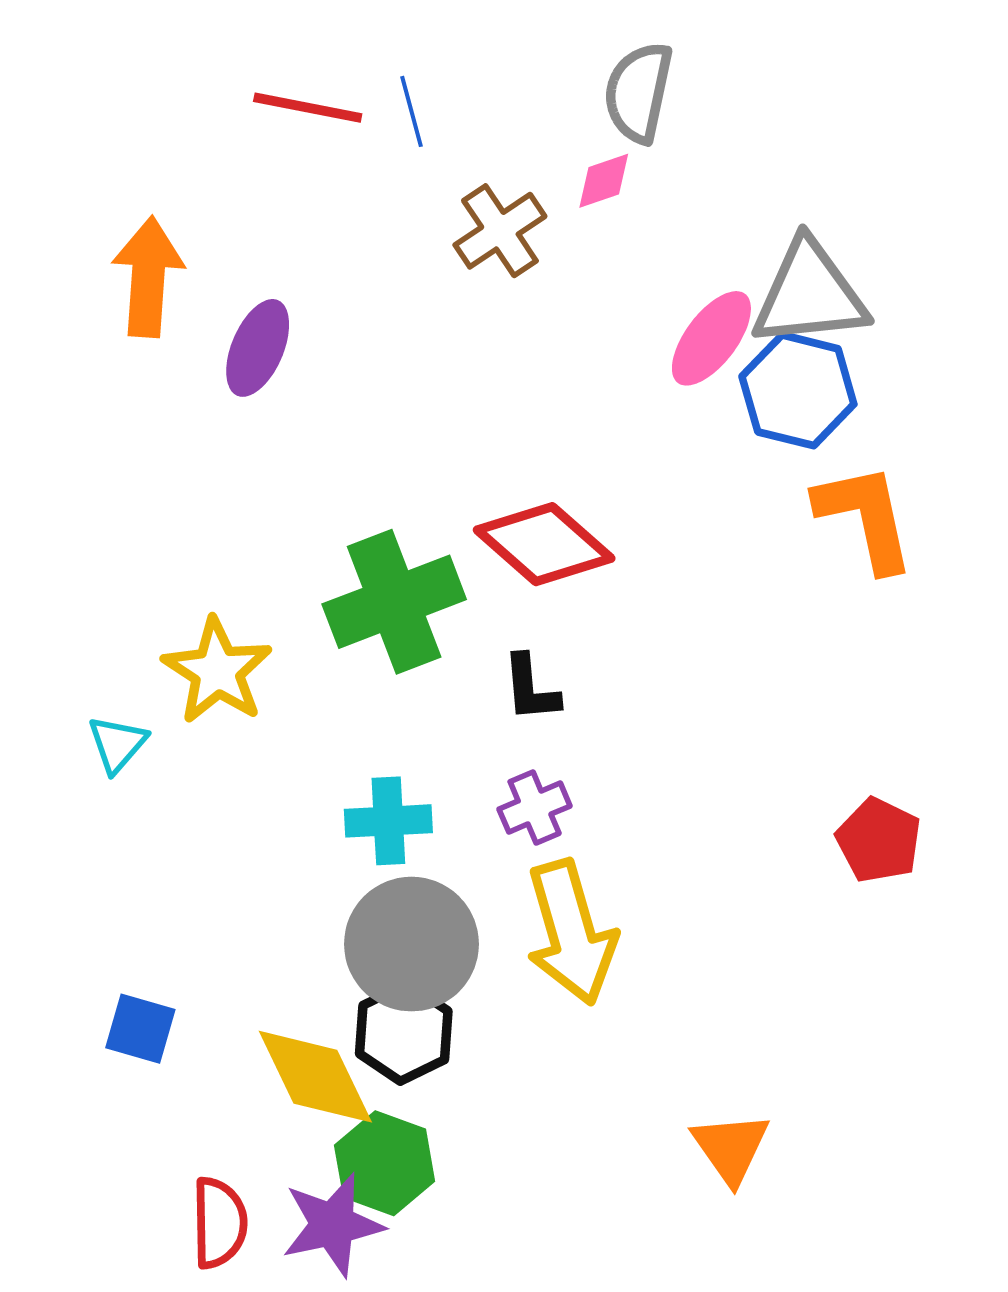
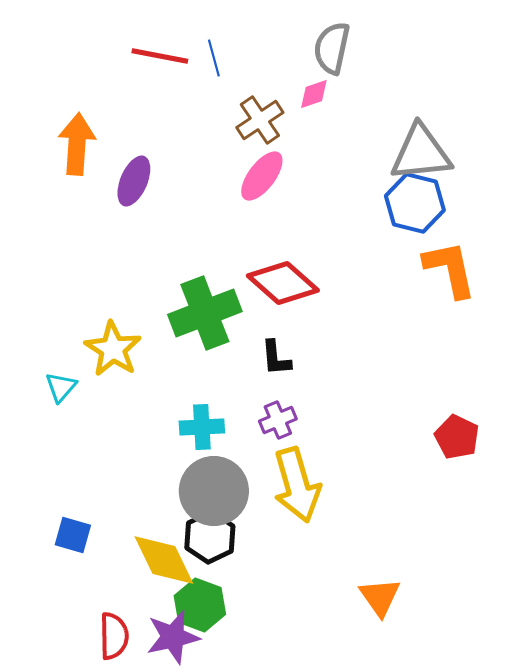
pink ellipse: (711, 338) -> (262, 176), moved

